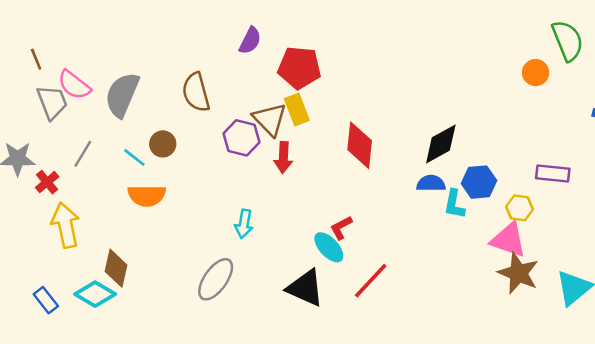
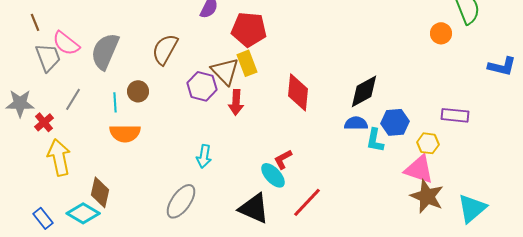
brown semicircle: (196, 92) -> (165, 49), turned 44
cyan line: (134, 157) -> (115, 102), turned 48

